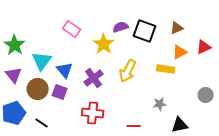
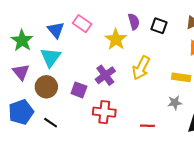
purple semicircle: (121, 27) -> (134, 22), turned 91
black square: (145, 31) -> (159, 26), size x0.7
yellow rectangle: (166, 69) -> (181, 77), moved
blue triangle: (65, 70) -> (56, 30), moved
purple square: (60, 92) -> (79, 90), moved

